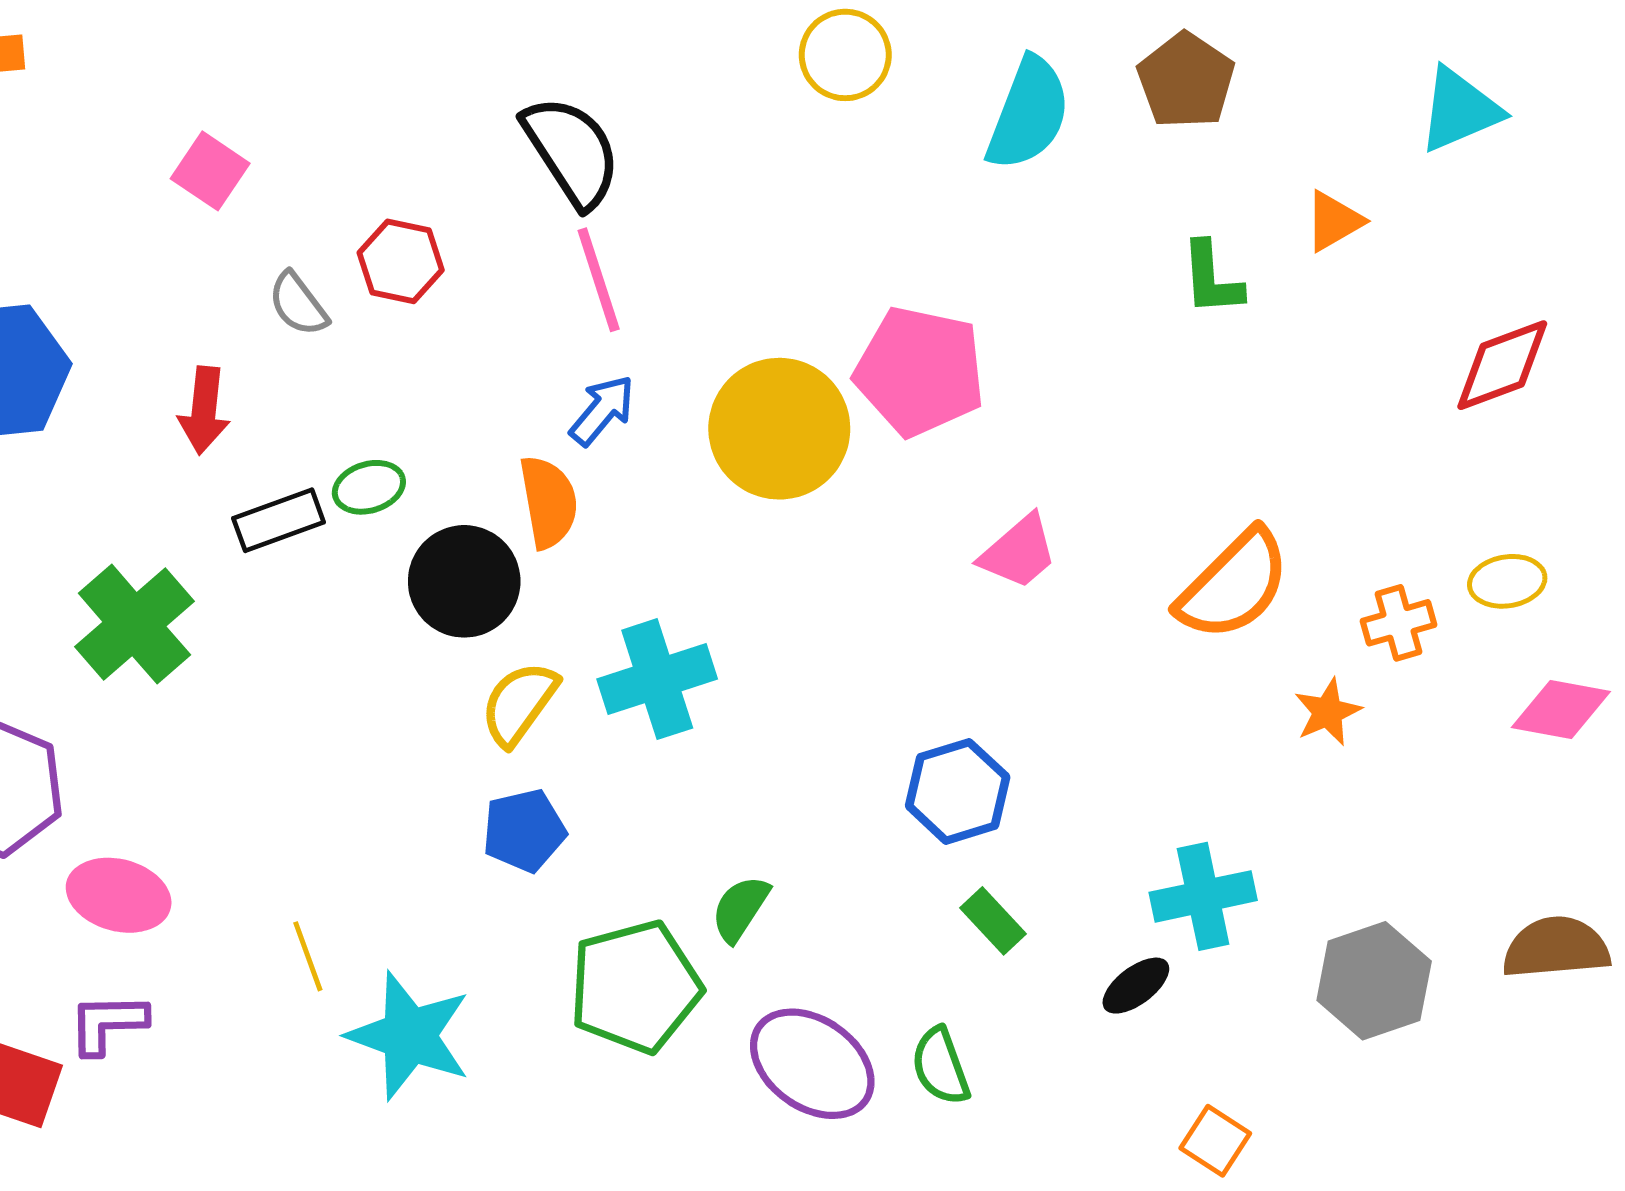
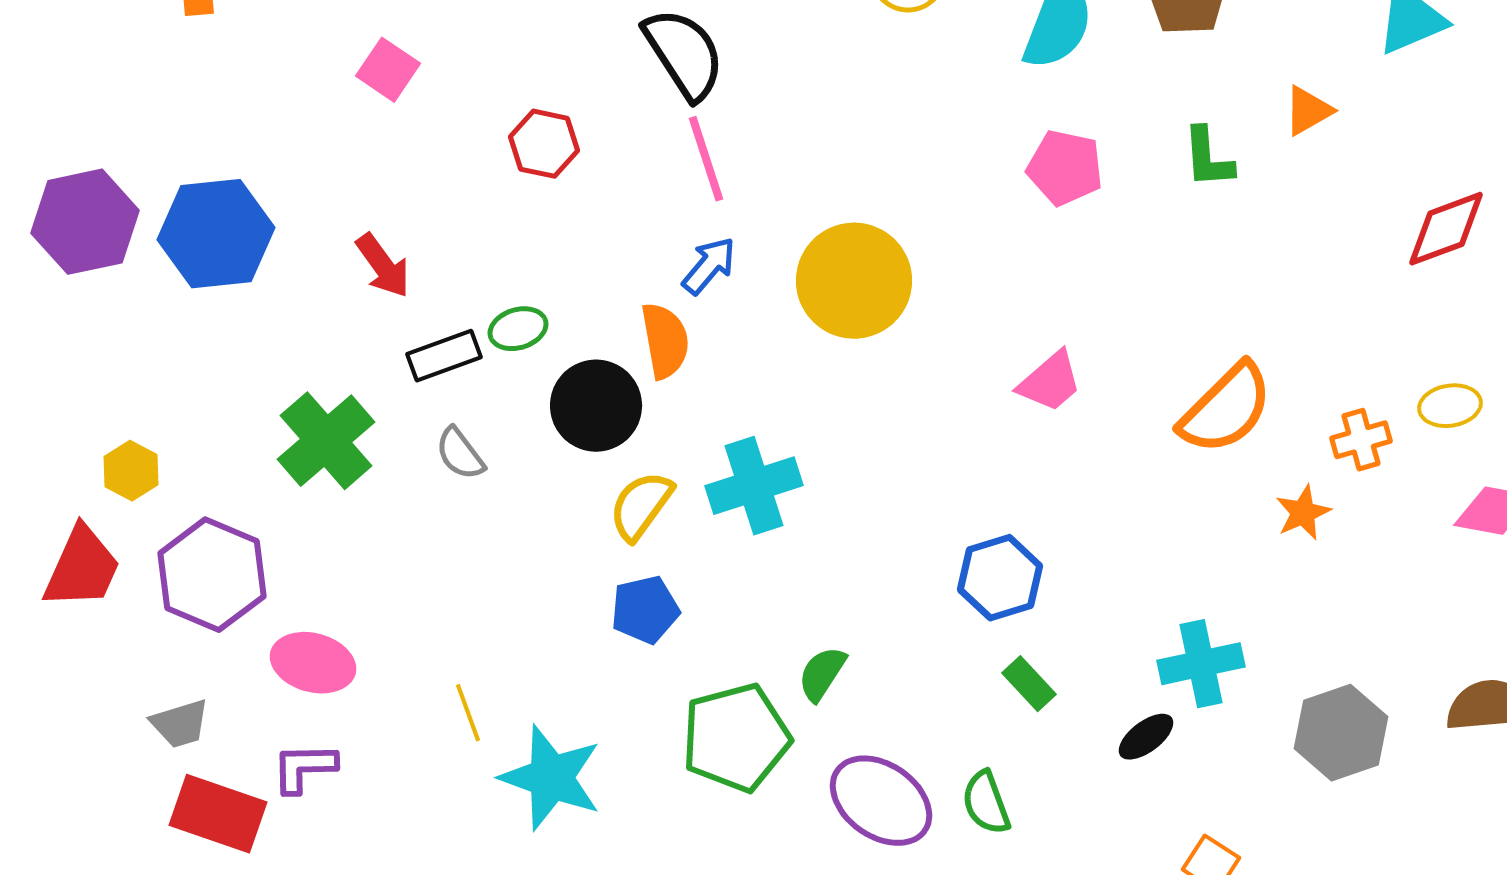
gray semicircle: (298, 304) -> (460, 454), moved
pink pentagon: (920, 371) -> (1065, 168), moved, size x0.7
red arrow: (204, 410) -> (383, 266), turned -42

